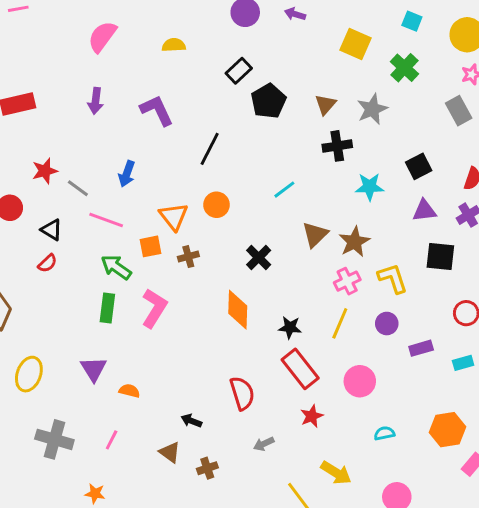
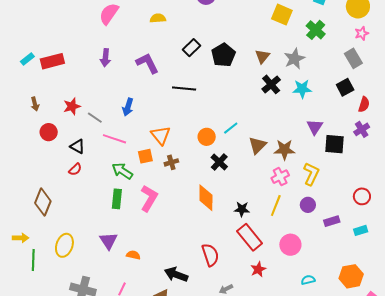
black rectangle: (239, 71) -> (192, 48), moved
black cross: (337, 146) -> (271, 84), turned -30
black line: (210, 149) -> (184, 89), turned 70
black square: (419, 166) -> (345, 87), moved
cyan star: (370, 187) -> (302, 89), moved
cyan line: (284, 190) -> (231, 128), moved
orange circle: (216, 205) -> (207, 137), moved
purple triangle: (424, 211) -> (315, 127), moved, turned -48
brown star: (354, 242) -> (284, 150), turned 30
black square: (440, 257) -> (335, 144), moved
yellow L-shape: (393, 278) -> (311, 174), turned 45
black arrow: (191, 421) -> (176, 274), size x1.6

